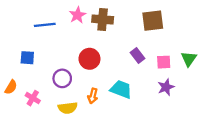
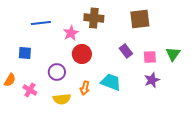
pink star: (77, 15) -> (71, 33), moved

